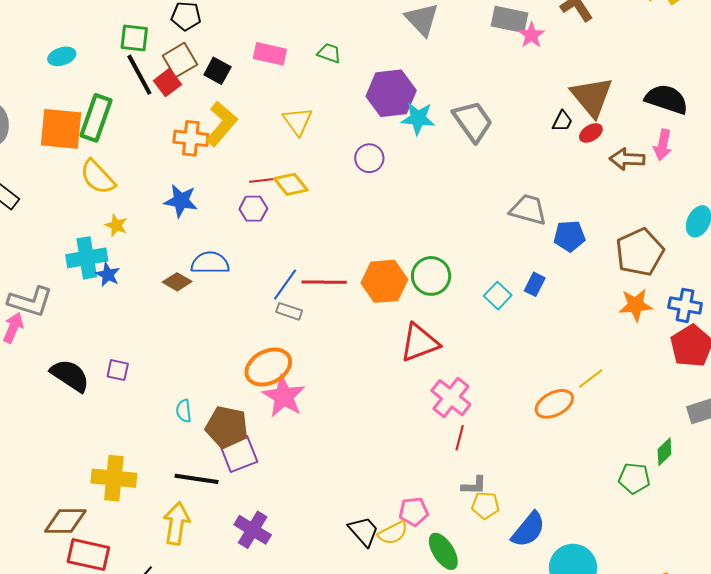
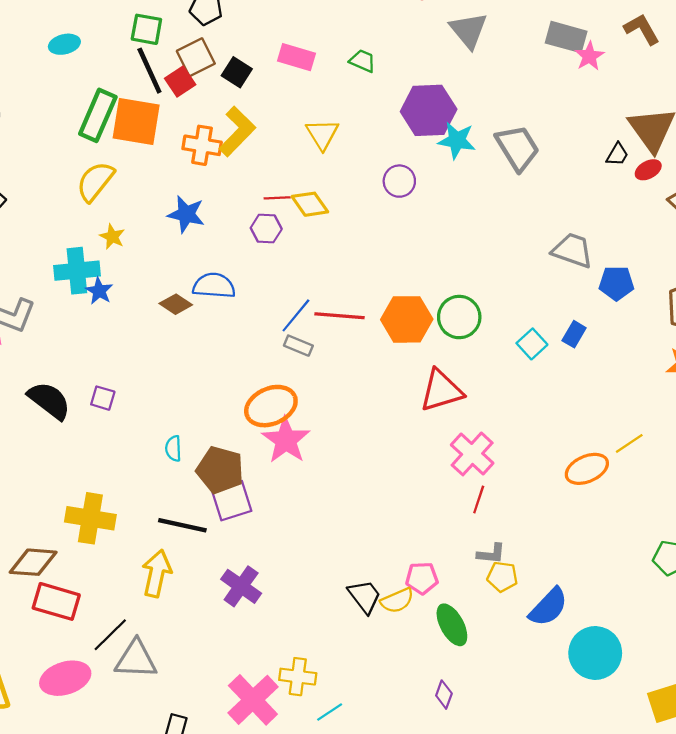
orange square: (61, 129) -> (136, 121), moved
yellow semicircle: (98, 177) -> (95, 181), turned 78

